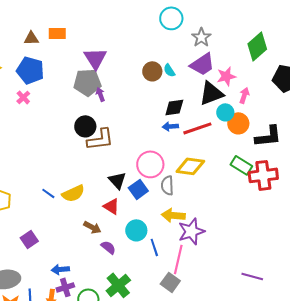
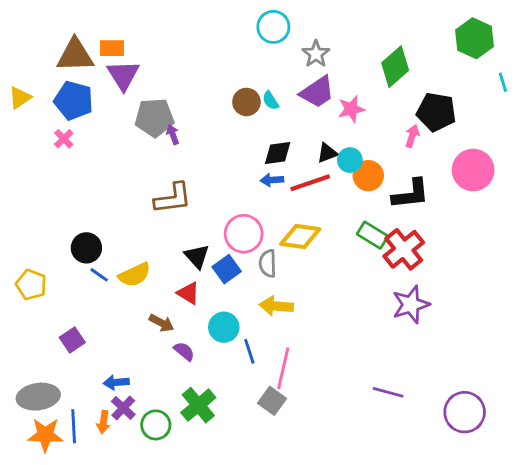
brown triangle: (31, 38) -> (75, 55), size x1.8
purple triangle: (95, 58) -> (123, 75), moved
black triangle: (211, 93) -> (327, 153), moved, size x0.6
pink arrow: (244, 95) -> (412, 136), moved
black circle: (85, 126) -> (86, 248), moved
red cross: (263, 175) -> (404, 249), turned -32
purple star: (191, 231) -> (411, 305), moved
purple cross: (65, 287) -> (123, 408), turned -30

